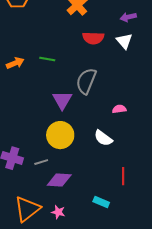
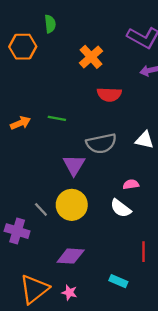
white triangle: (124, 41) -> (145, 140), moved, turned -36
gray semicircle: (86, 81) -> (101, 143), turned -124
pink semicircle: (119, 109) -> (131, 184), moved
gray line: (41, 162) -> (41, 209), moved, turned 64

